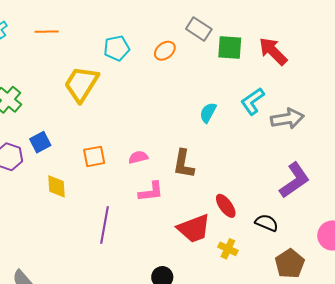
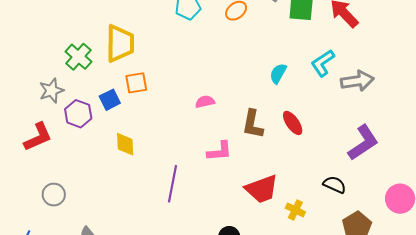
yellow trapezoid: (81, 84) -> (120, 43), moved, turned 147
orange square: (94, 156) -> (136, 83), moved
pink semicircle: (138, 157) -> (205, 102), moved
red ellipse: (226, 206) -> (293, 123), moved

